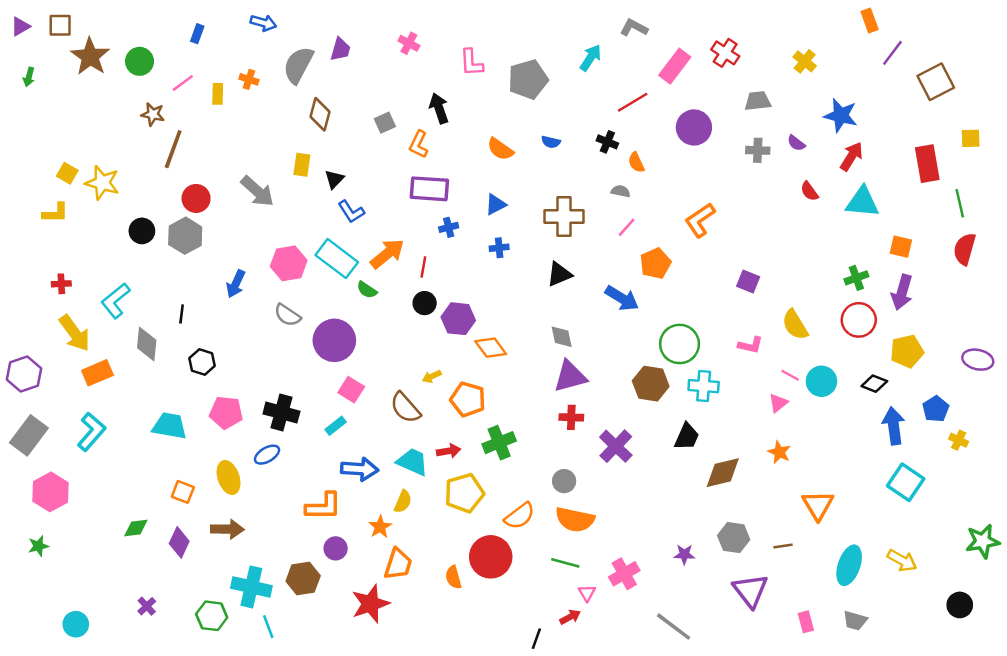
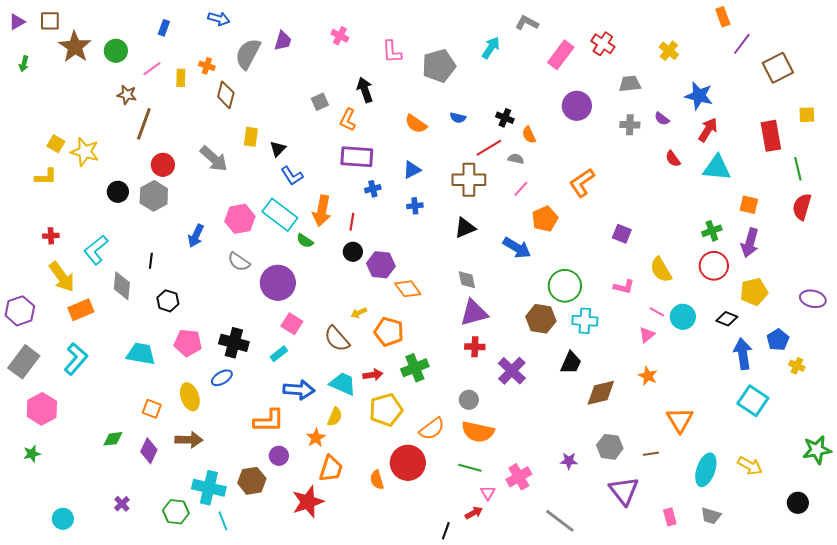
red line: (633, 102) -> (489, 148), moved
brown diamond: (320, 114) -> (226, 95), moved
orange arrow: (387, 254) -> (322, 211), turned 140

